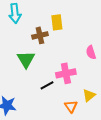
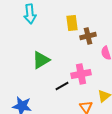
brown cross: (40, 35) -> (88, 36), moved
green triangle: (26, 59) -> (41, 60), turned 30

